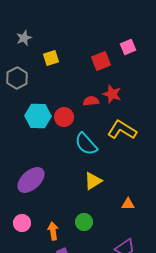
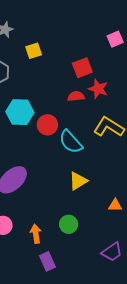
red square: (101, 61) -> (82, 68), moved
red circle: (64, 117) -> (47, 125), moved

